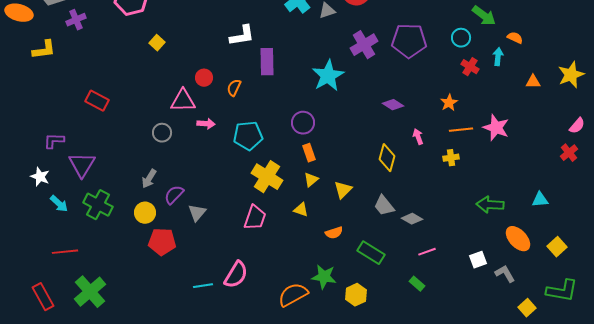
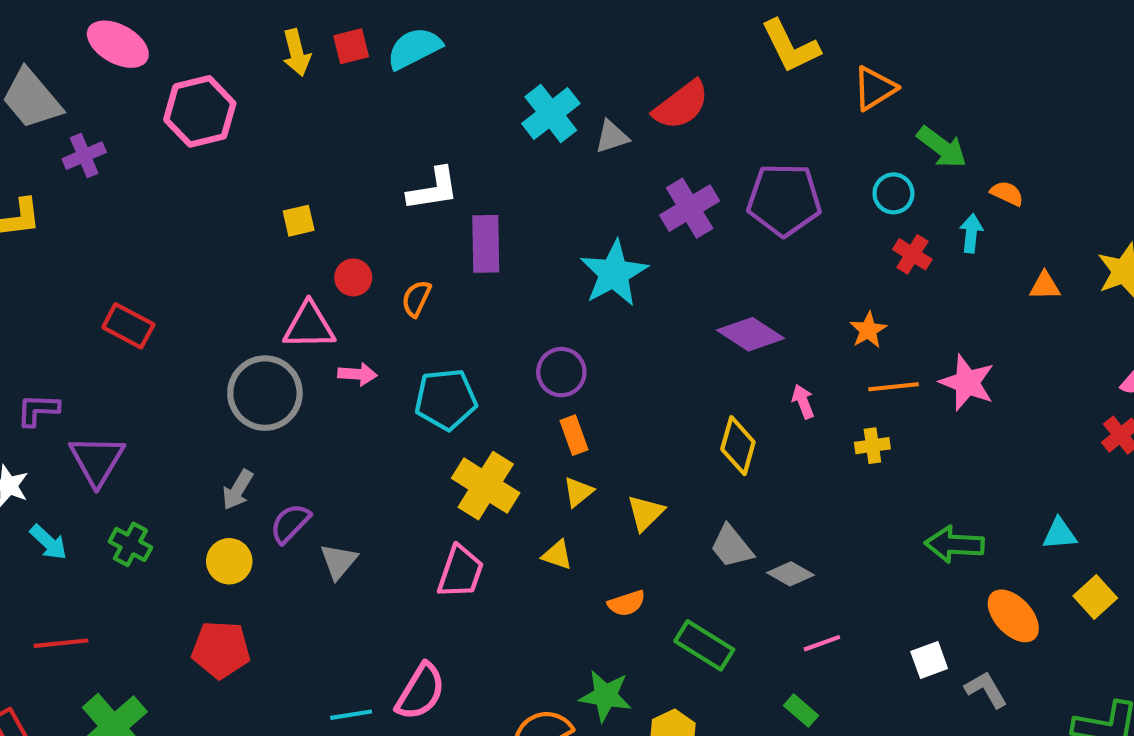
yellow square: (157, 43) -> (299, 221), moved, turned 35
purple diamond: (393, 105) -> (751, 334), size x1.4
gray circle: (162, 133) -> (265, 393), size x1.8
green cross: (98, 205) -> (130, 544), size x0.7
red pentagon: (162, 242) -> (221, 650), moved
yellow square: (557, 247) -> (1095, 597), moved

